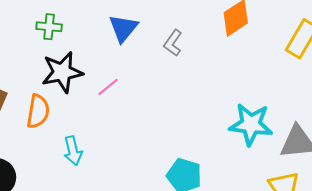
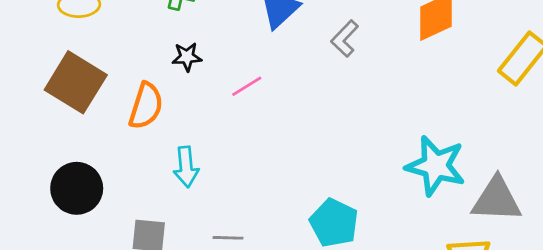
black star: (62, 72) -> (187, 57), size x0.5

